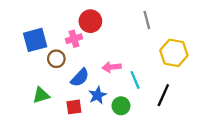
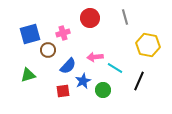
red circle: (90, 21) -> (90, 18), moved
cyan line: (135, 80) -> (115, 68), turned -35
green triangle: (41, 95) -> (28, 75), moved

